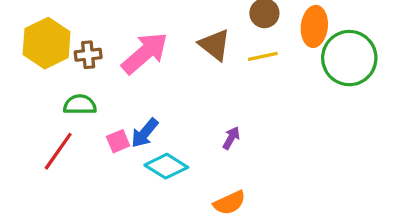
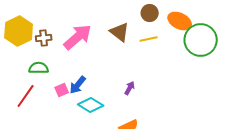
orange ellipse: (314, 26) -> (180, 21), turned -70

